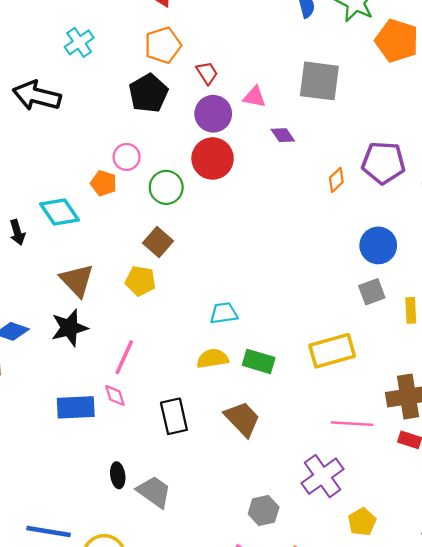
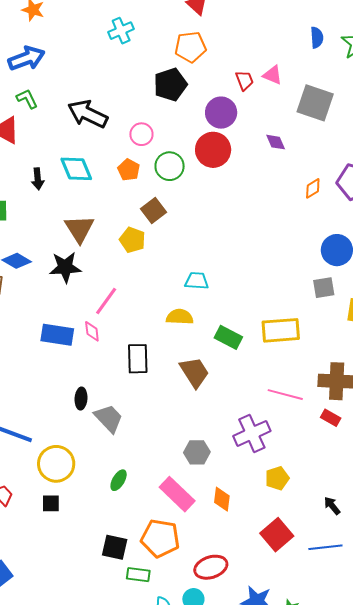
red trapezoid: (207, 73) -> (245, 80), moved
black arrow: (37, 96) -> (88, 114), moved
pink triangle: (254, 97) -> (272, 75), moved
orange pentagon: (104, 183) -> (129, 170), moved
green rectangle: (259, 361) -> (228, 337), moved

